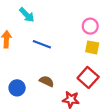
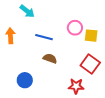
pink circle: (90, 26) -> (75, 28), moved
brown semicircle: (47, 81) -> (50, 58), moved

